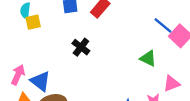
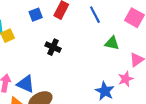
blue line: (163, 25) -> (95, 15), moved, turned 36

